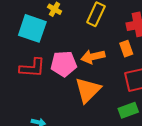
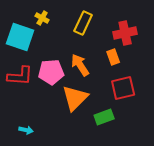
orange arrow: (93, 57) -> (80, 65), turned 70
green rectangle: (128, 110) -> (104, 117), moved

